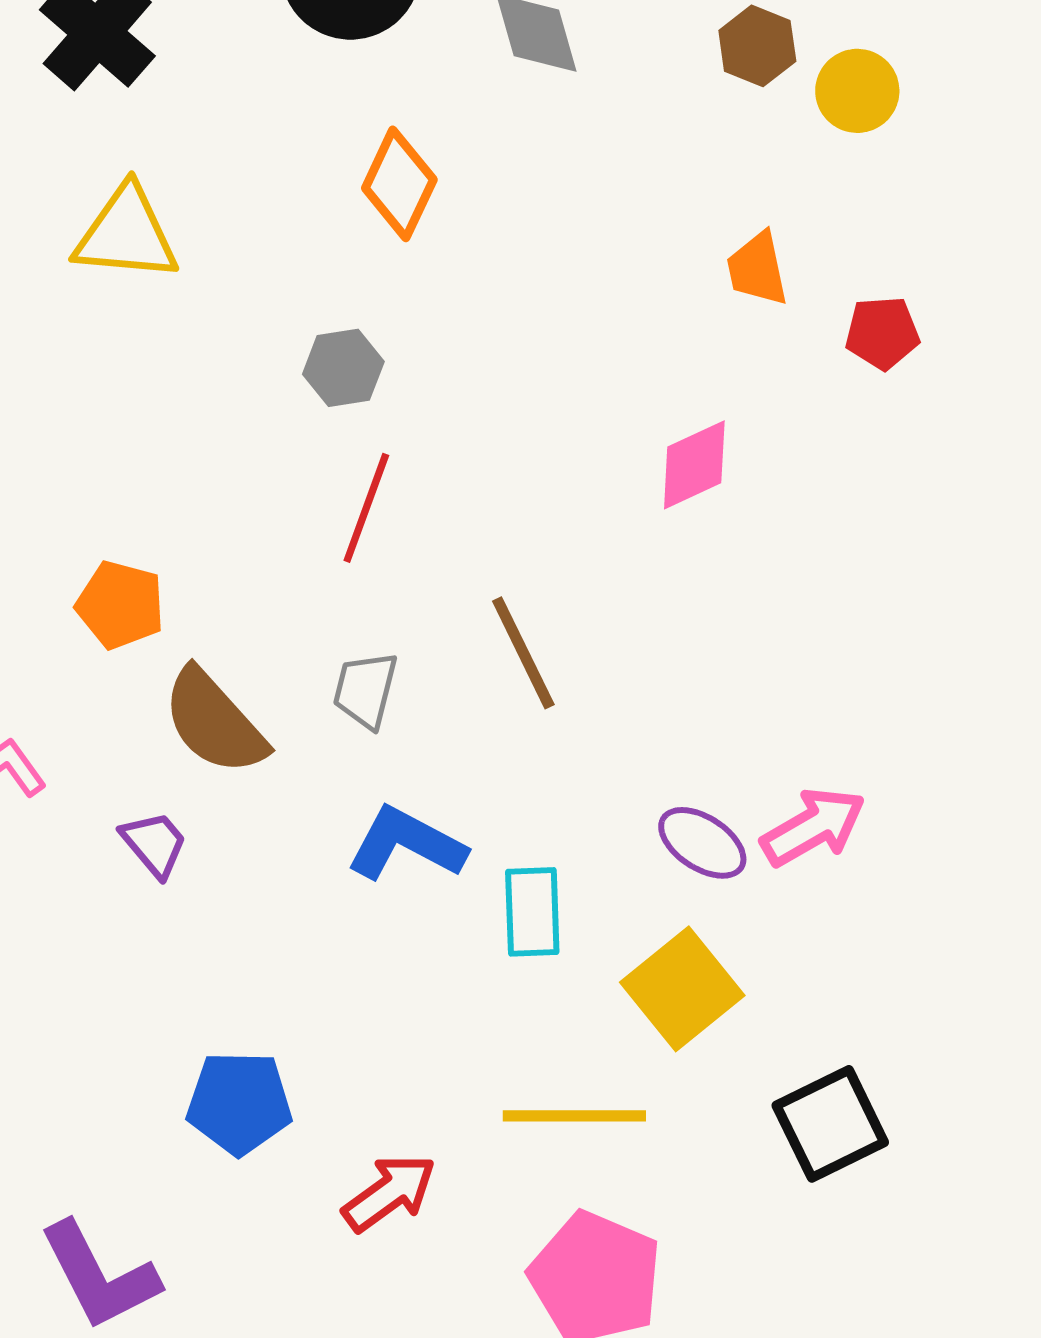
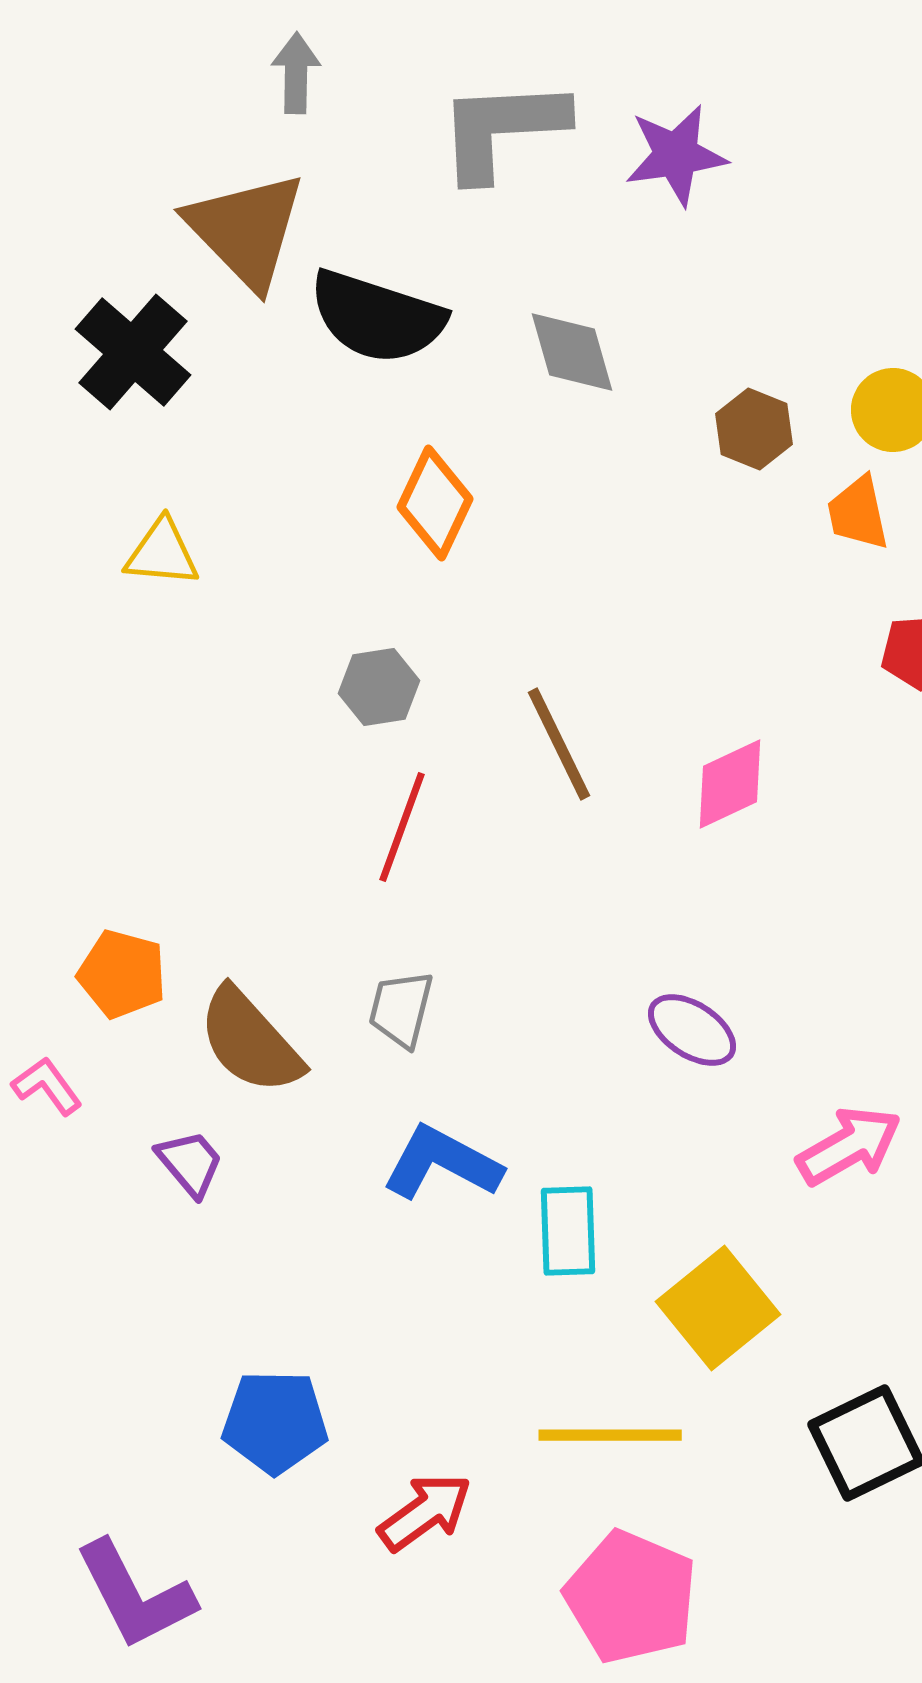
brown hexagon: (757, 46) -> (754, 429), moved
yellow triangle: (126, 234) -> (162, 553), size x0.7
orange trapezoid: (757, 269) -> (858, 513), moved
orange pentagon: (120, 605) -> (122, 974), moved
brown line: (523, 653) -> (559, 744), moved
purple ellipse: (702, 843) -> (692, 1030), moved

